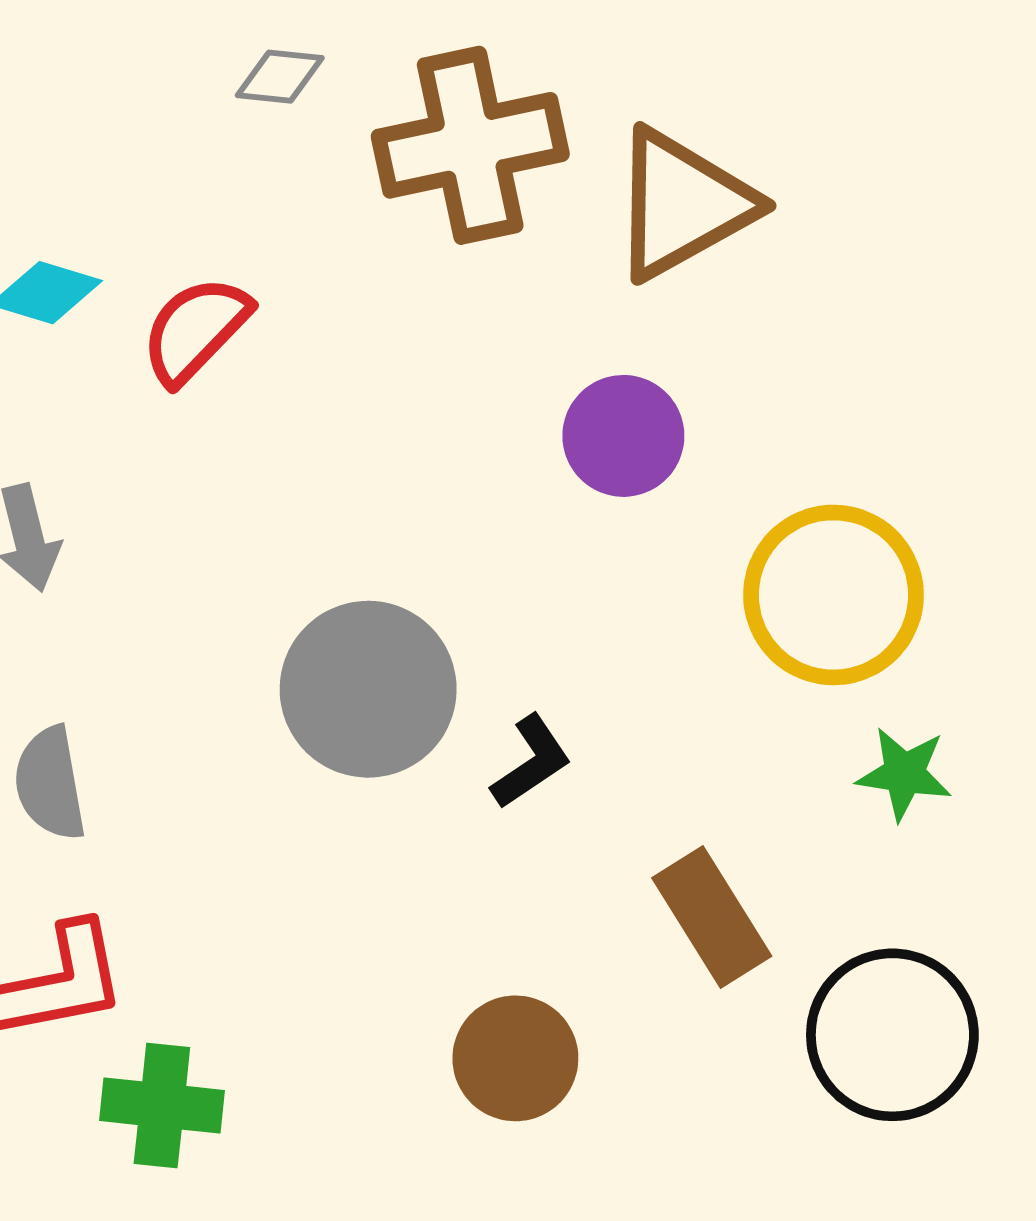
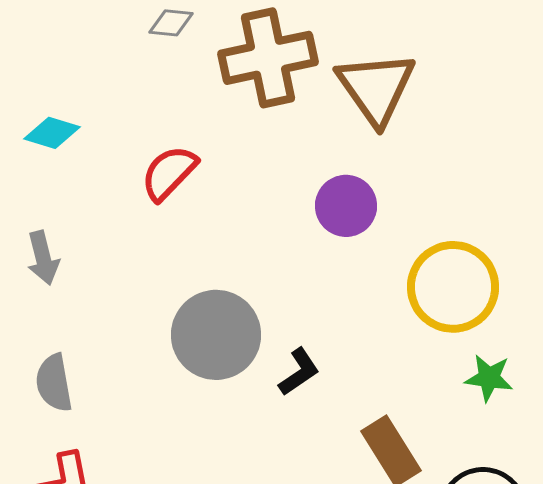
brown triangle: (682, 204) -> (376, 88), turned -36
red semicircle: (195, 330) -> (169, 173), moved

